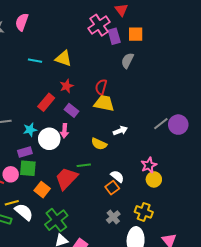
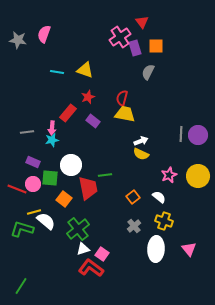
gray line: (161, 124) -> (181, 134), turned -49
pink arrow: (64, 131) -> (52, 128), moved
white circle: (49, 139) -> (71, 165), moved
yellow semicircle: (99, 144) -> (141, 154), moved
purple rectangle: (25, 152) -> (33, 162), moved, turned 40
white semicircle: (117, 176) -> (159, 197), moved
red trapezoid: (67, 178) -> (88, 188), turned 125
yellow circle: (154, 179) -> (198, 176), moved, size x1.5

